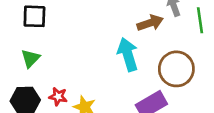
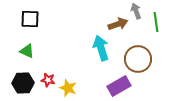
green triangle: (31, 58) -> (27, 51), turned -49

